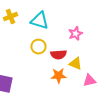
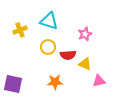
yellow cross: (10, 17) -> (20, 30), moved
orange star: (58, 76) -> (55, 82), moved

